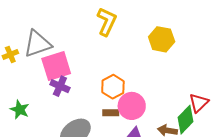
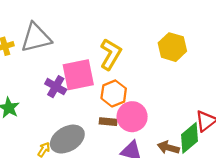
yellow L-shape: (107, 22) -> (111, 54), moved
pink square: (56, 66) -> (78, 75), moved

